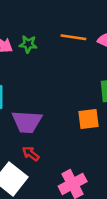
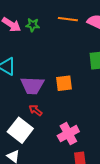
orange square: (88, 119) -> (64, 83), moved

